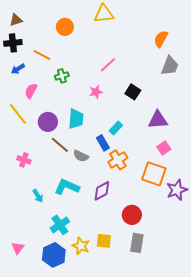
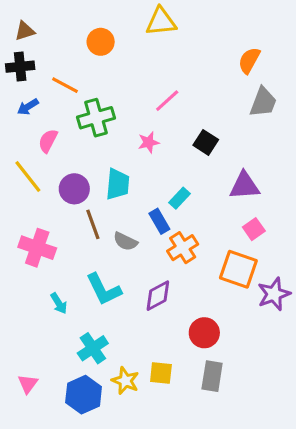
green cross: (62, 76) -> (96, 118), size x1.6
brown line: (60, 145) -> (93, 224), turned 30
pink cross: (24, 160) -> (37, 248), size x1.6
cyan L-shape: (67, 187) -> (104, 289), turned -140

